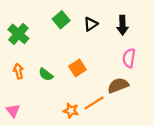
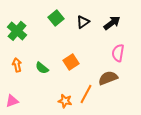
black arrow: (122, 25) -> (112, 23), turned -126
orange line: (94, 103) -> (86, 94), turned -30
pink triangle: (13, 111) -> (12, 101), turned 48

